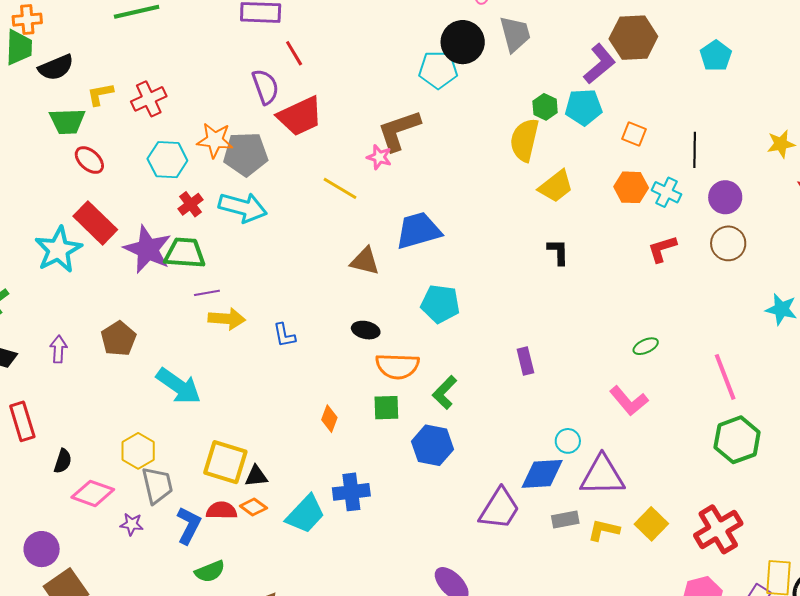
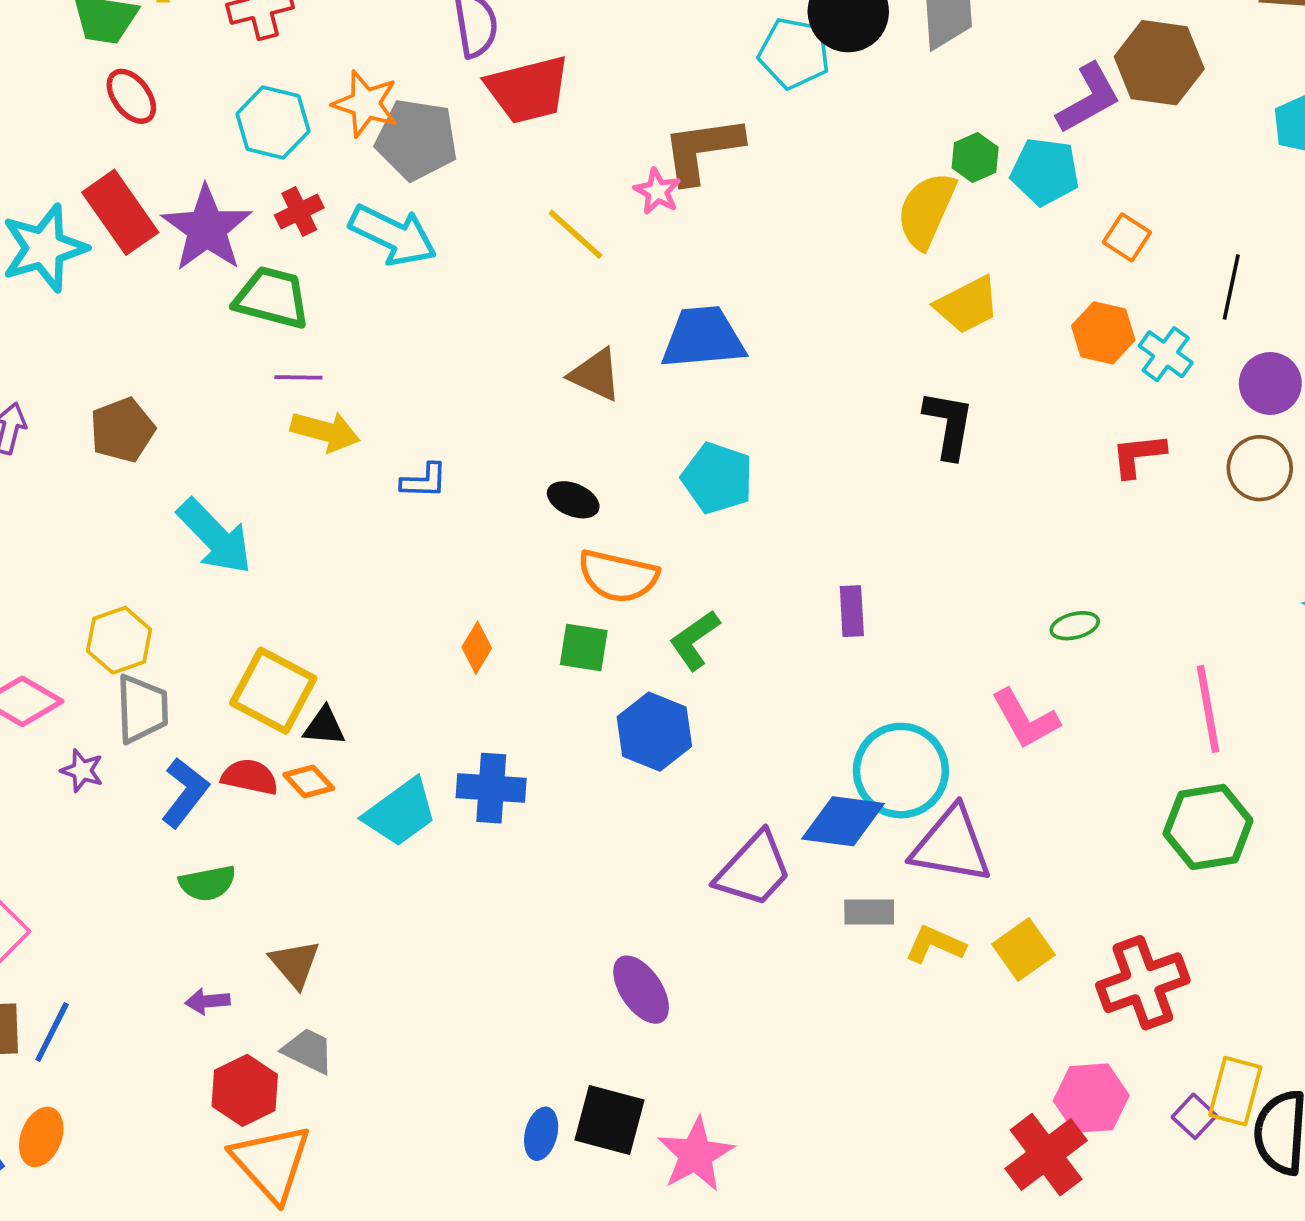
purple star: (148, 249) -> (207, 228), moved
black L-shape: (558, 252) -> (949, 425), size x1.4
blue L-shape: (284, 335) -> (424, 481), turned -88
cyan circle: (568, 441) -> (901, 771), size x2.0

